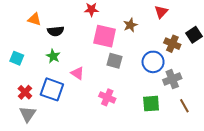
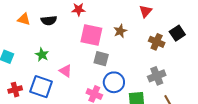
brown star: (130, 25) -> (120, 31), moved
black semicircle: (56, 31) -> (49, 20), moved
blue circle: (153, 62) -> (114, 82), moved
red cross: (25, 92) -> (15, 90), turned 32

